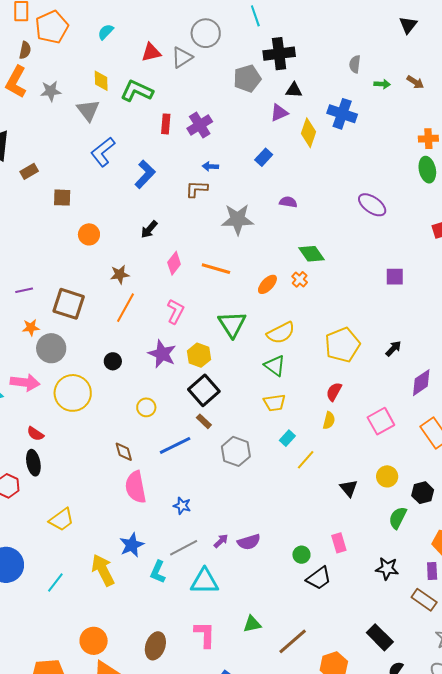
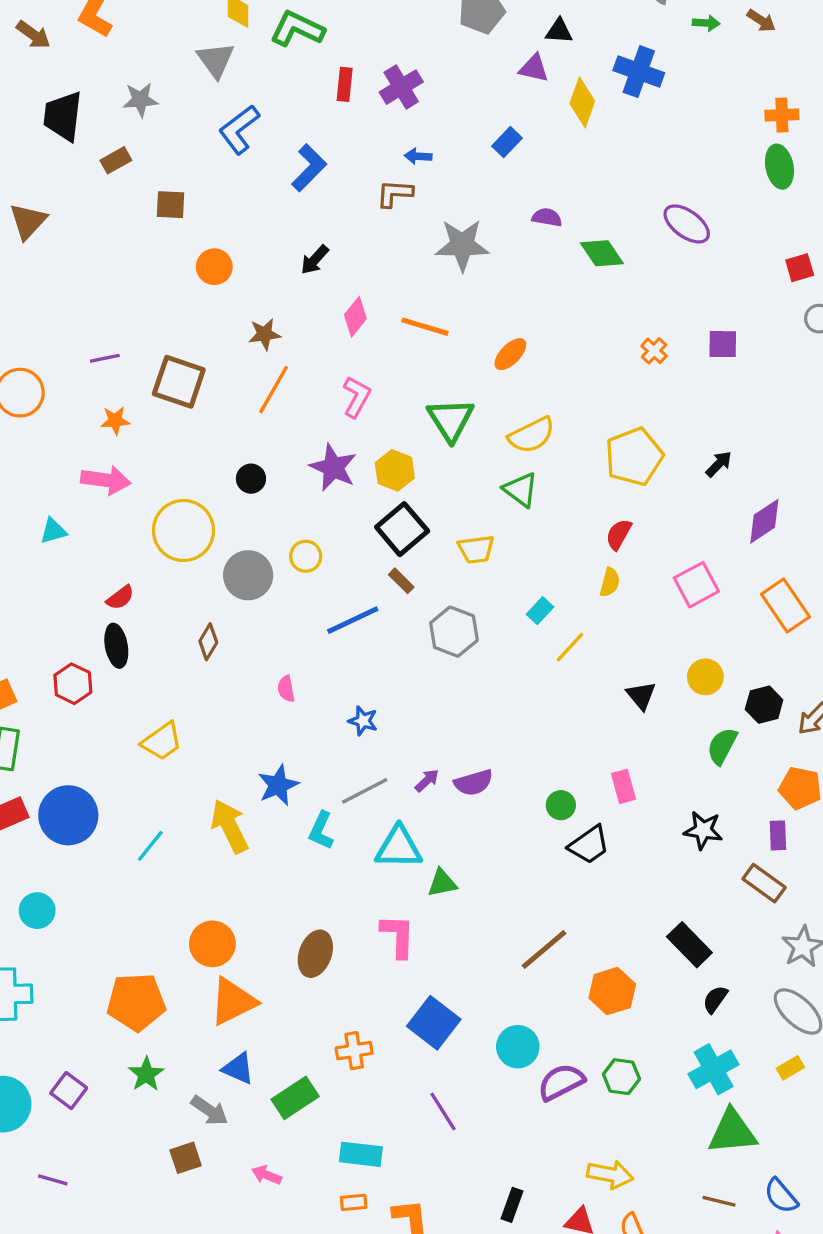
gray star: (51, 91) -> (140, 100), moved
purple triangle: (279, 113) -> (534, 68), turned 36
green diamond: (311, 254) -> (602, 253), moved
orange cross: (300, 279) -> (654, 351), moved
gray circle: (51, 348) -> (248, 575), moved
pink arrow: (25, 382) -> (106, 480), moved
yellow trapezoid: (275, 403) -> (476, 549), moved
red semicircle: (35, 434) -> (120, 598), turned -72
brown diamond: (124, 452) -> (208, 642), moved, turned 45
pink semicircle: (136, 487) -> (286, 689), size x0.5
green triangle: (252, 624) -> (442, 883), moved

